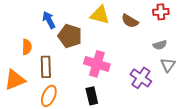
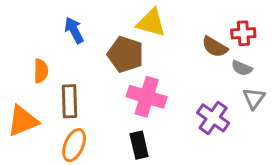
red cross: (161, 12) -> (243, 33), moved
brown semicircle: (130, 21) -> (215, 47), moved
brown pentagon: (70, 36) -> (125, 54), moved
gray semicircle: (160, 45) -> (242, 68), turned 40

